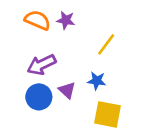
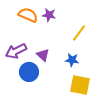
purple arrow: (42, 65) -> (16, 51), moved
purple triangle: (67, 90) -> (43, 55), moved

